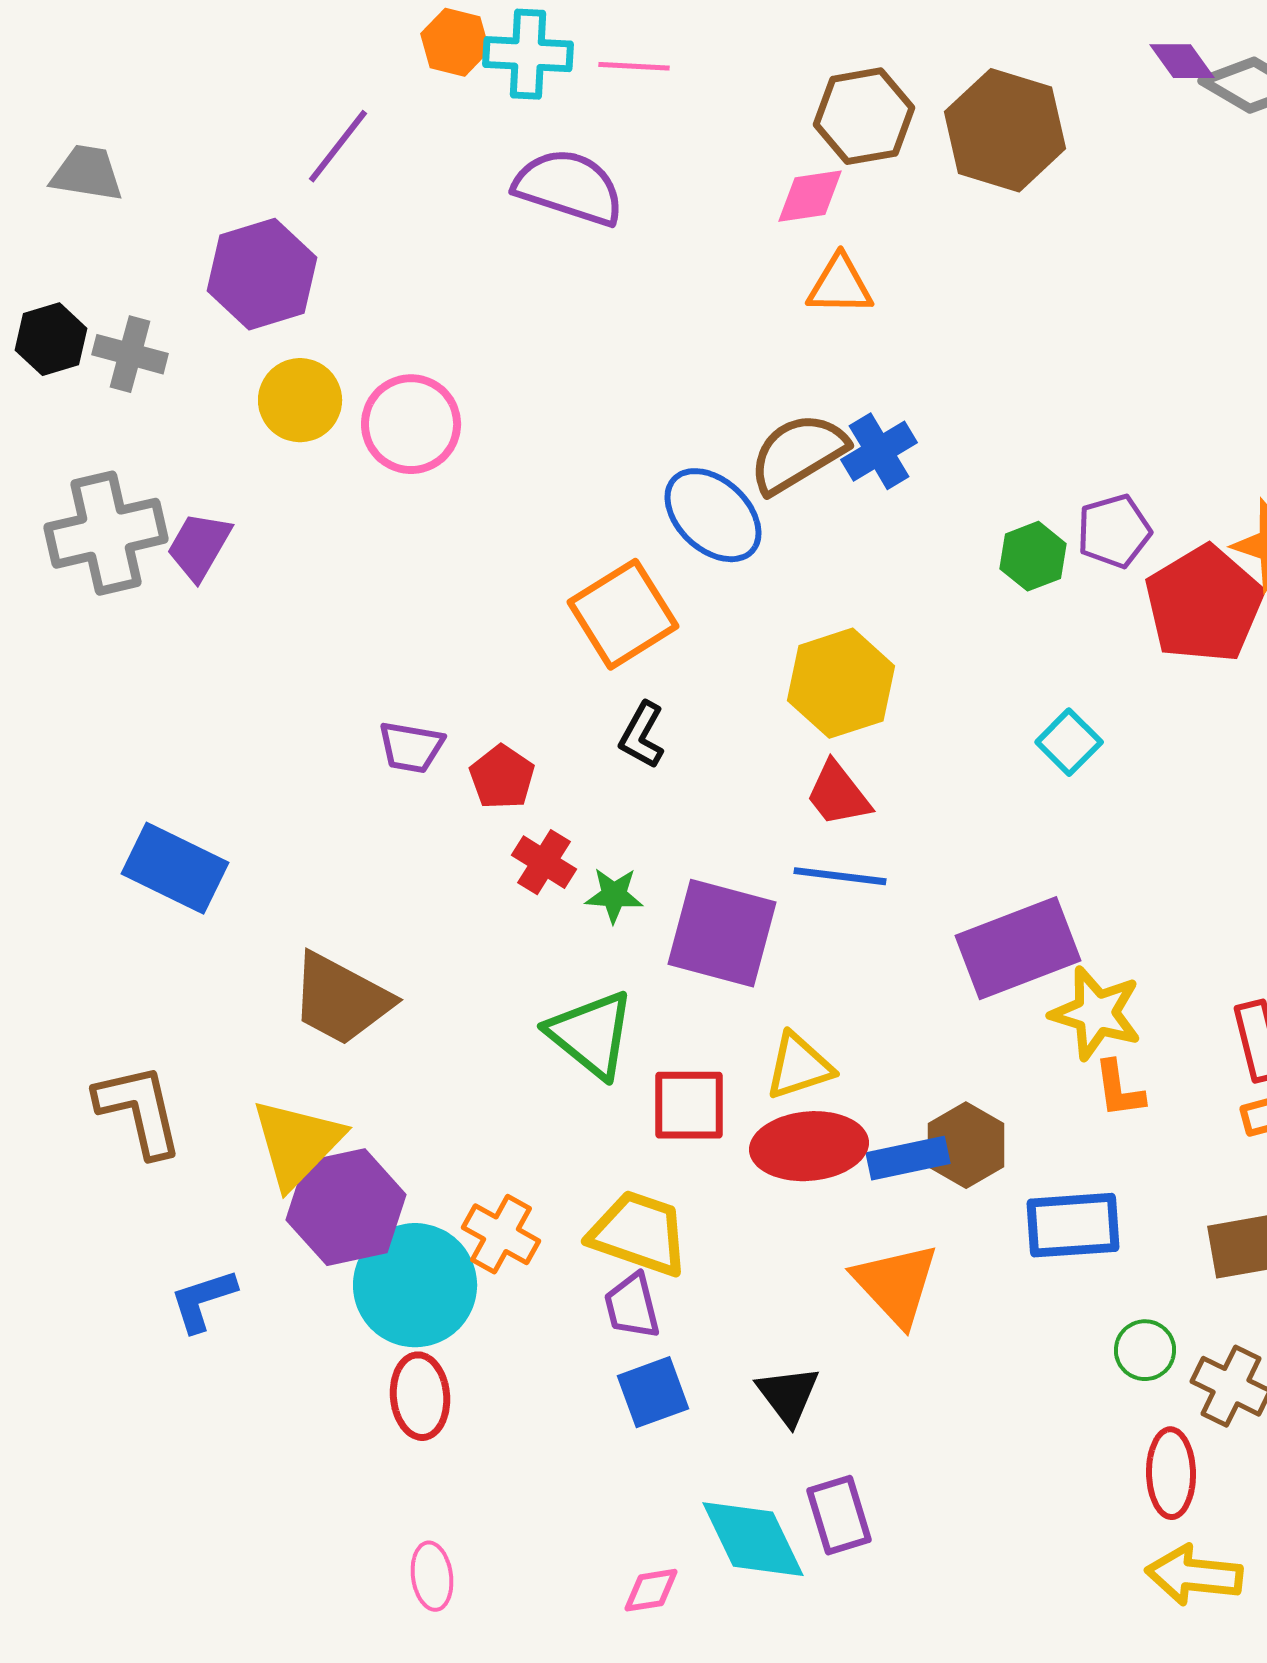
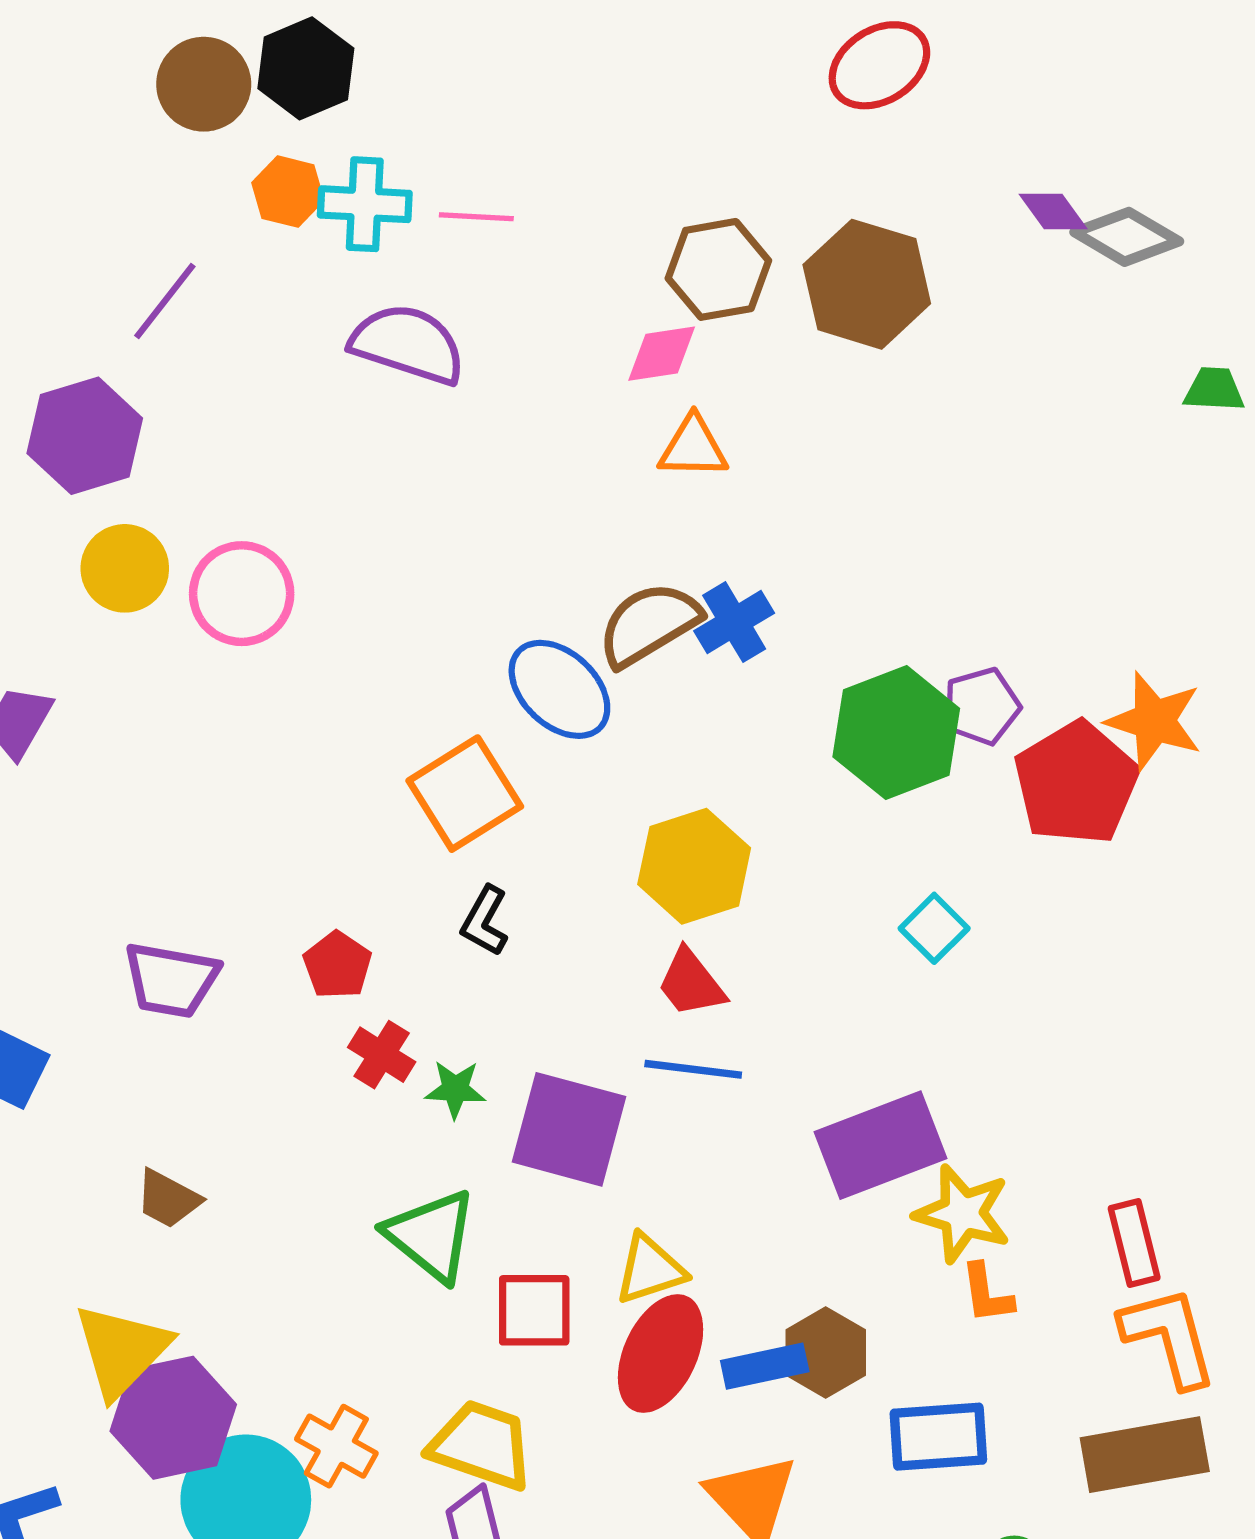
green hexagon: (1033, 556) -> (896, 733), size x1.8
purple trapezoid: (411, 747) -> (171, 980), moved, size x1.4
brown trapezoid: (341, 999) -> (168, 1199), size x0.6
red ellipse: (809, 1146) -> (661, 1354), turned -60

